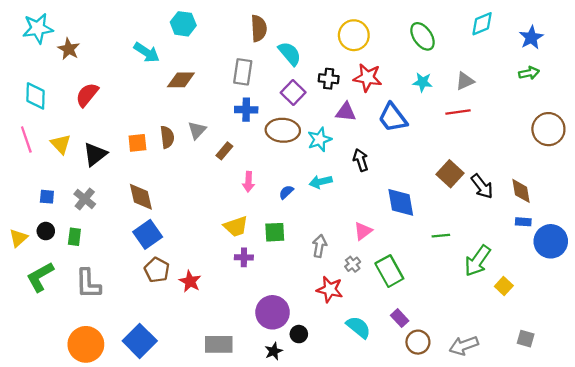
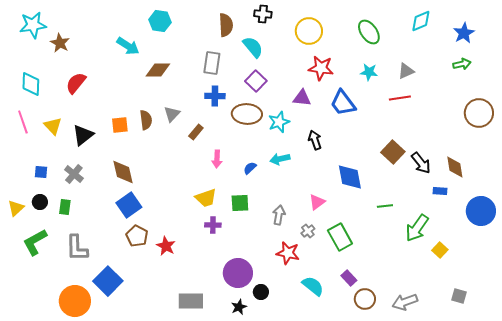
black cross: (329, 79) -> (263, 14), moved
blue rectangle: (523, 222) -> (440, 191), moved
blue square: (140, 341) -> (108, 281), moved

